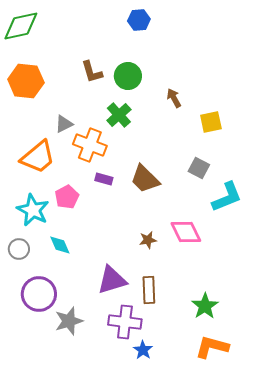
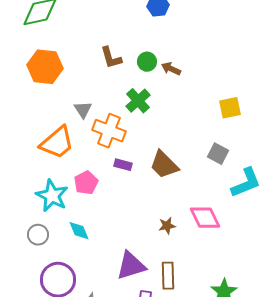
green circle: (128, 76) -> (147, 62), size x0.7
brown arrow: (174, 98) -> (171, 69), moved, turned -36
gray triangle: (64, 124) -> (83, 110), turned -36

